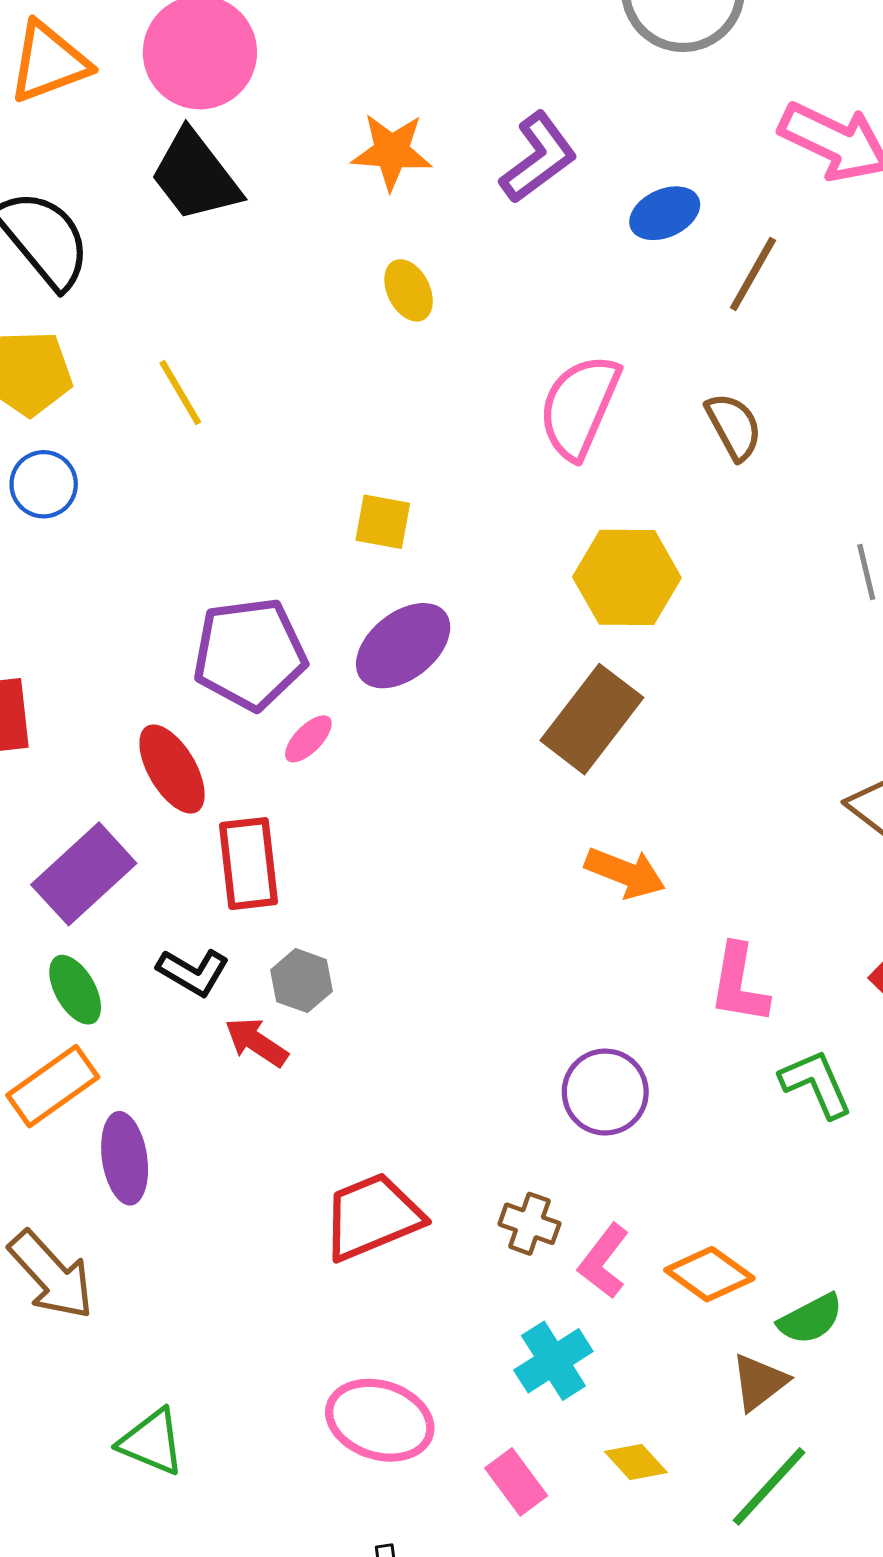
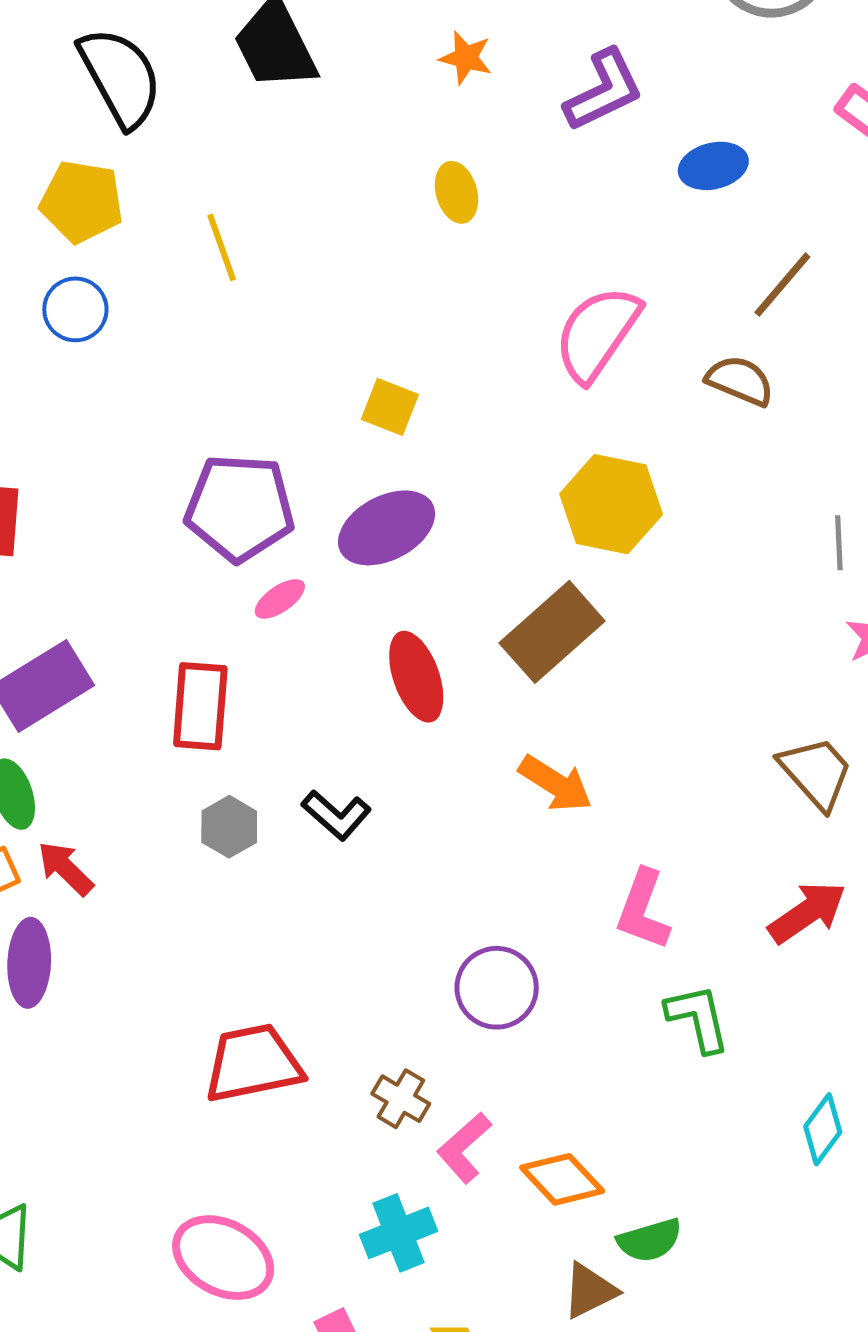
orange star: (392, 151) -> (466, 58), size x0.7
brown line: (753, 274) -> (782, 285), moved
brown semicircle: (734, 426) -> (740, 381), turned -50
red ellipse: (172, 769) -> (416, 677), moved
black L-shape: (193, 972) -> (336, 815), moved
red arrow: (256, 1042) -> (66, 868), moved

